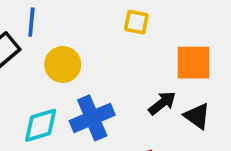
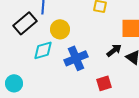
cyan diamond: (41, 125) -> (43, 50), moved

